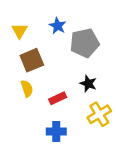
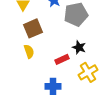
red rectangle: (58, 98) -> (62, 59), moved

